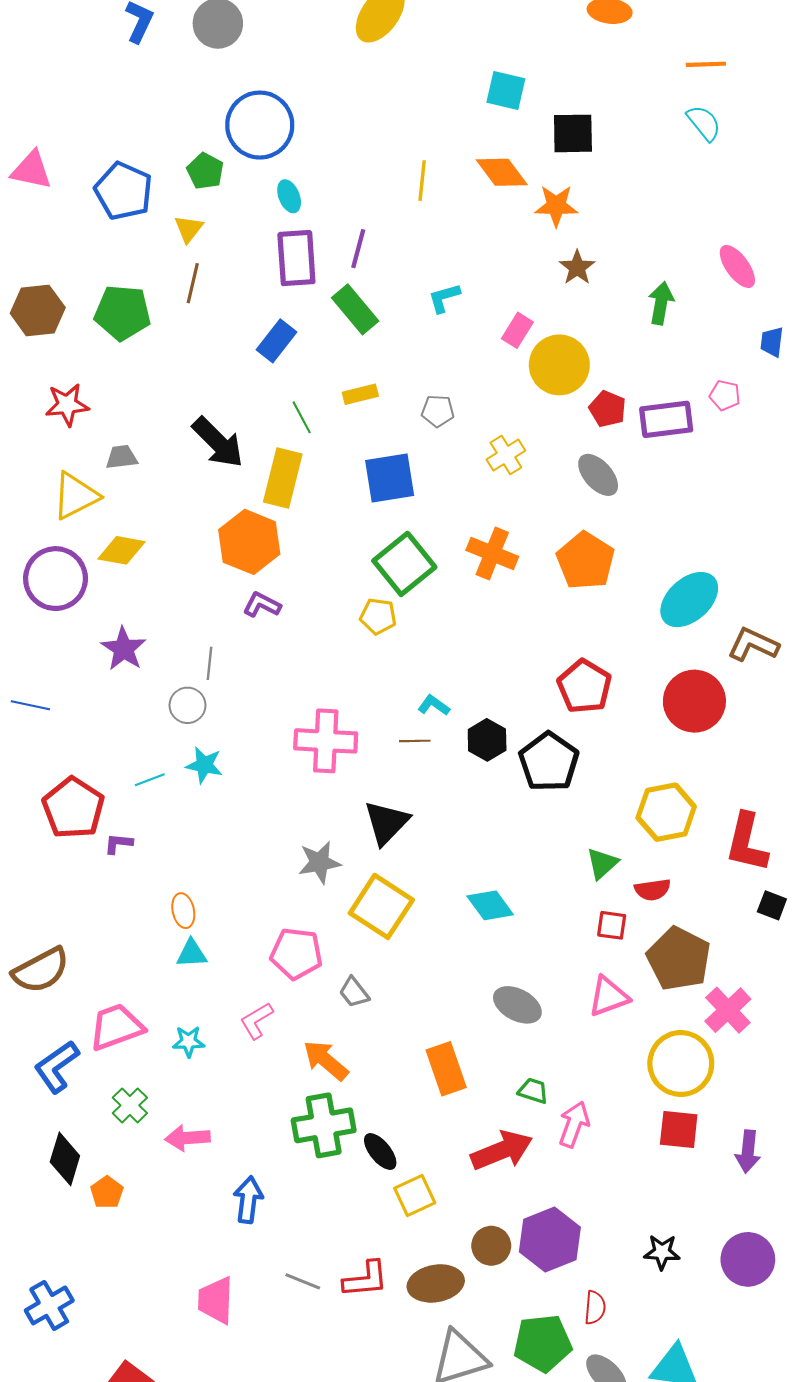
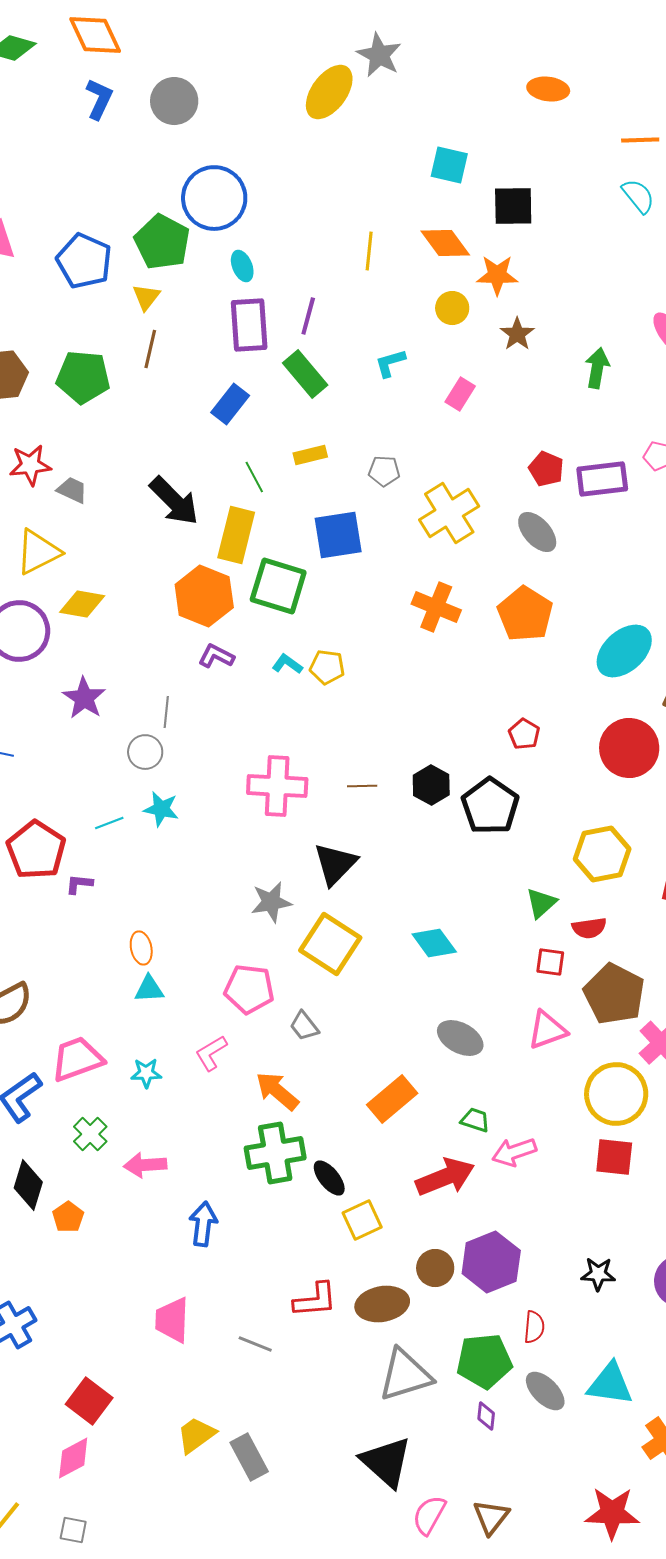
green pentagon: (205, 171) -> (162, 242), size x1.6
yellow circle: (559, 365) -> (452, 308), moved, size x0.6
yellow cross: (506, 455) -> (449, 513), size x1.6
gray trapezoid: (121, 457) -> (72, 490), moved, turned 32
green square: (404, 564) -> (278, 586), moved, turned -34
red pentagon: (584, 686) -> (524, 734), size x0.6
cyan L-shape: (434, 705) -> (287, 664), moved
orange rectangle: (446, 1069) -> (392, 1099), turned 69
pink arrow: (574, 1124) -> (514, 1152), turned -129
gray line: (303, 1281) -> (255, 1344), moved

